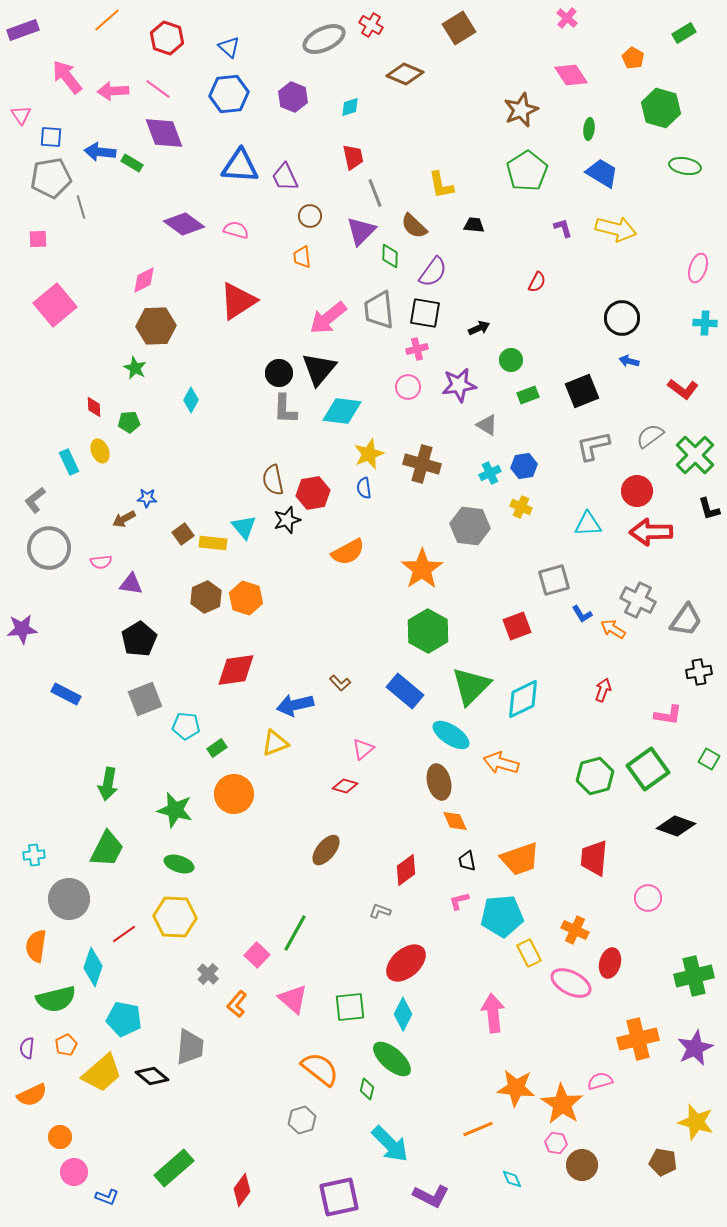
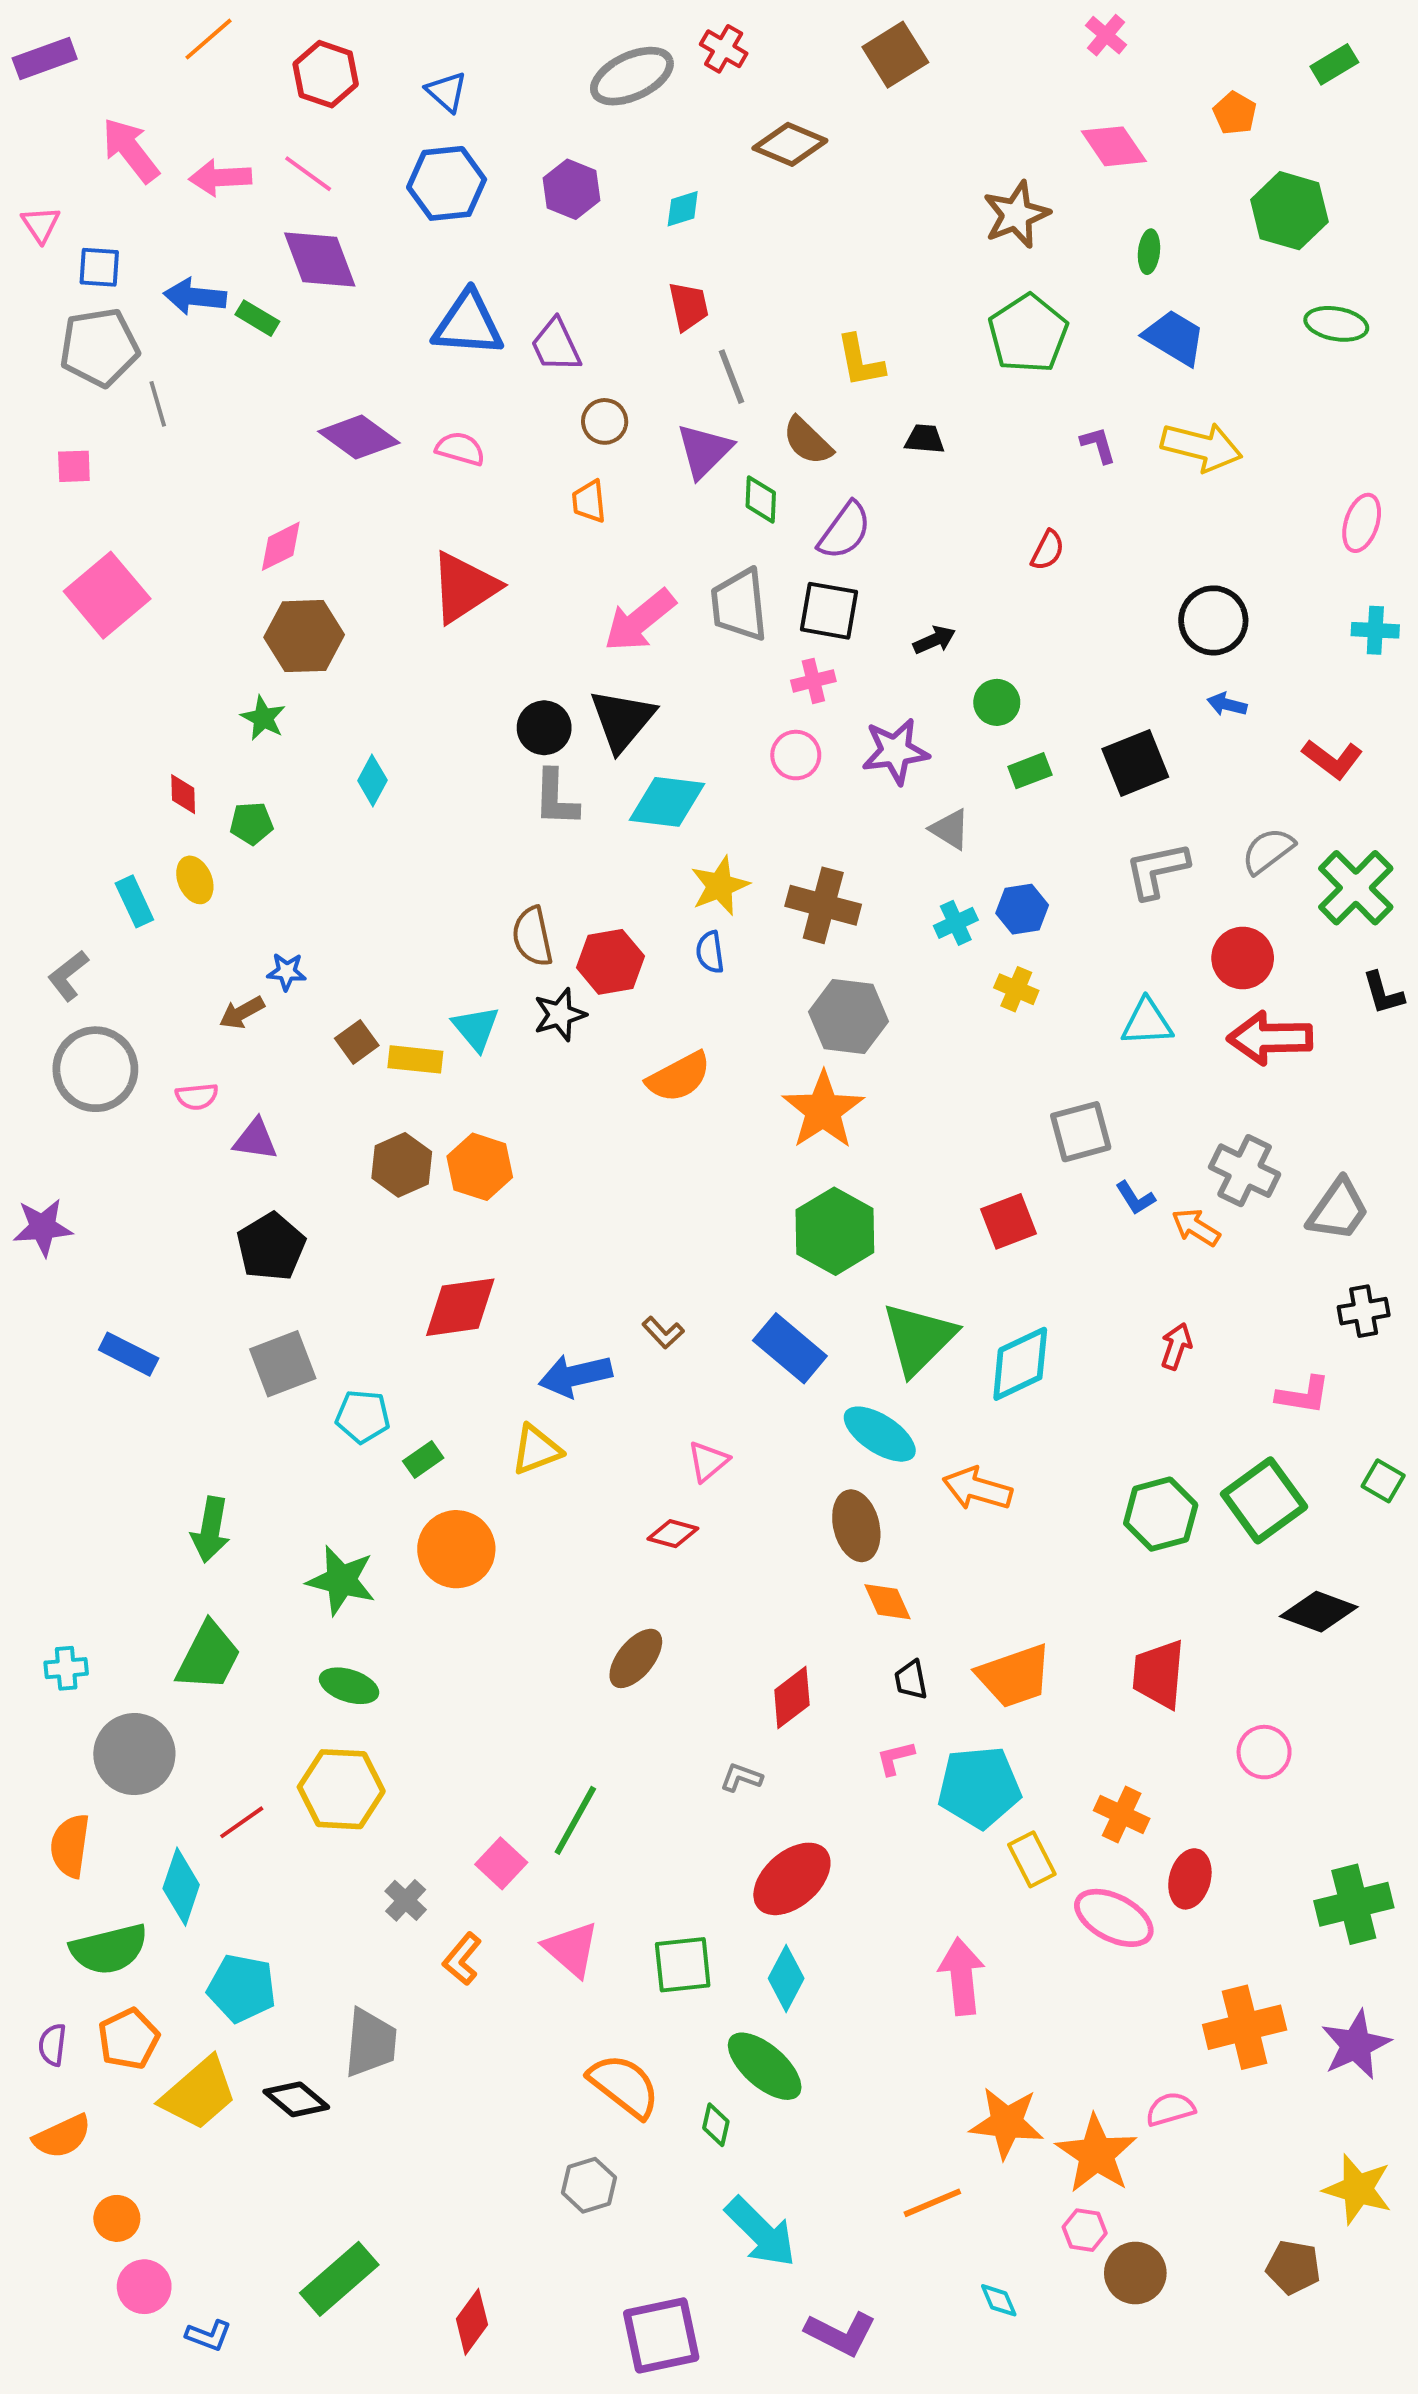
gray hexagon: (470, 526) -> (849, 1017), moved
orange pentagon: (66, 1045) -> (129, 2039), size x1.4

